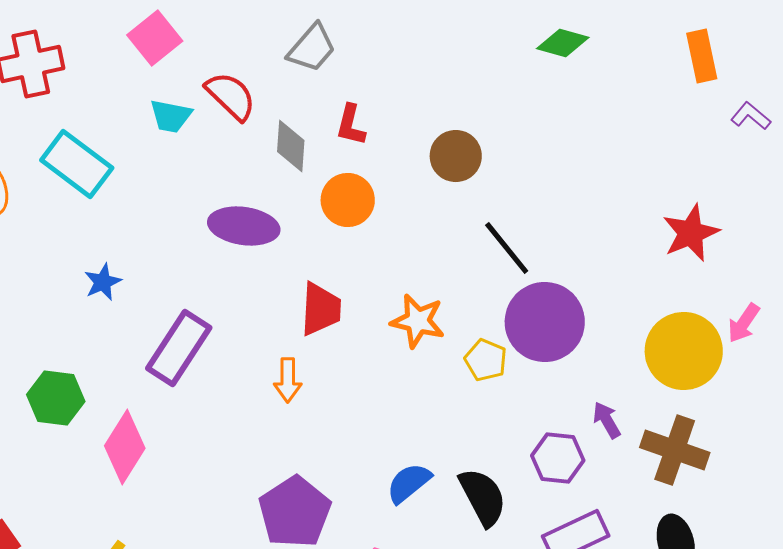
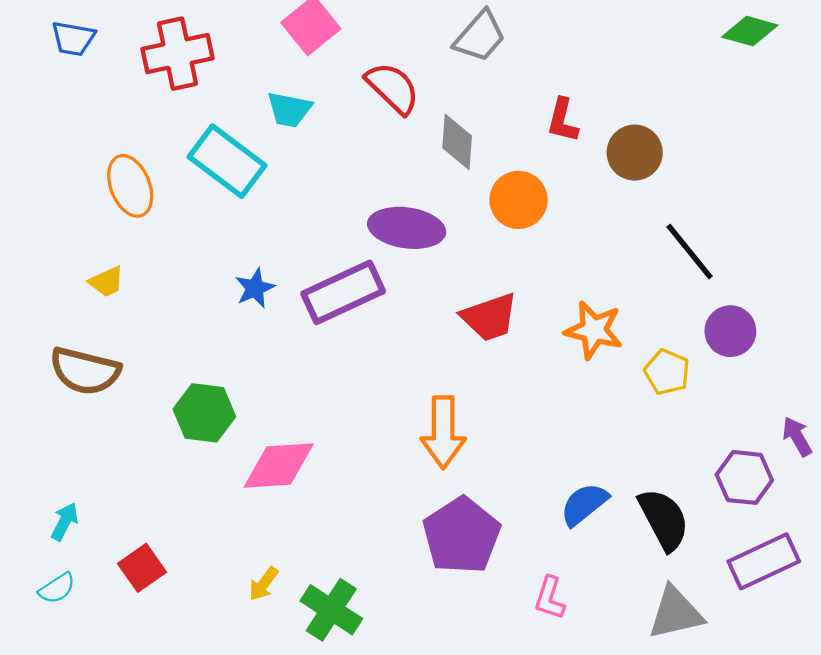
cyan trapezoid: (171, 116) -> (289, 110), moved
red L-shape: (351, 125) -> (563, 120), moved
red trapezoid: (321, 309) -> (489, 317), turned 68
purple circle: (545, 322) -> (730, 331), size x0.6
purple rectangle: (179, 348) -> (343, 292), moved, turned 32
orange arrow: (288, 380) -> (443, 432), moved, size x1.5
pink diamond: (125, 447) -> (279, 466), turned 54

